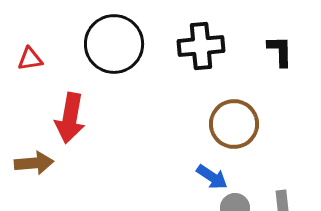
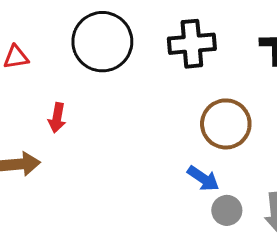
red arrow: (70, 118) -> (57, 118), size x0.6

